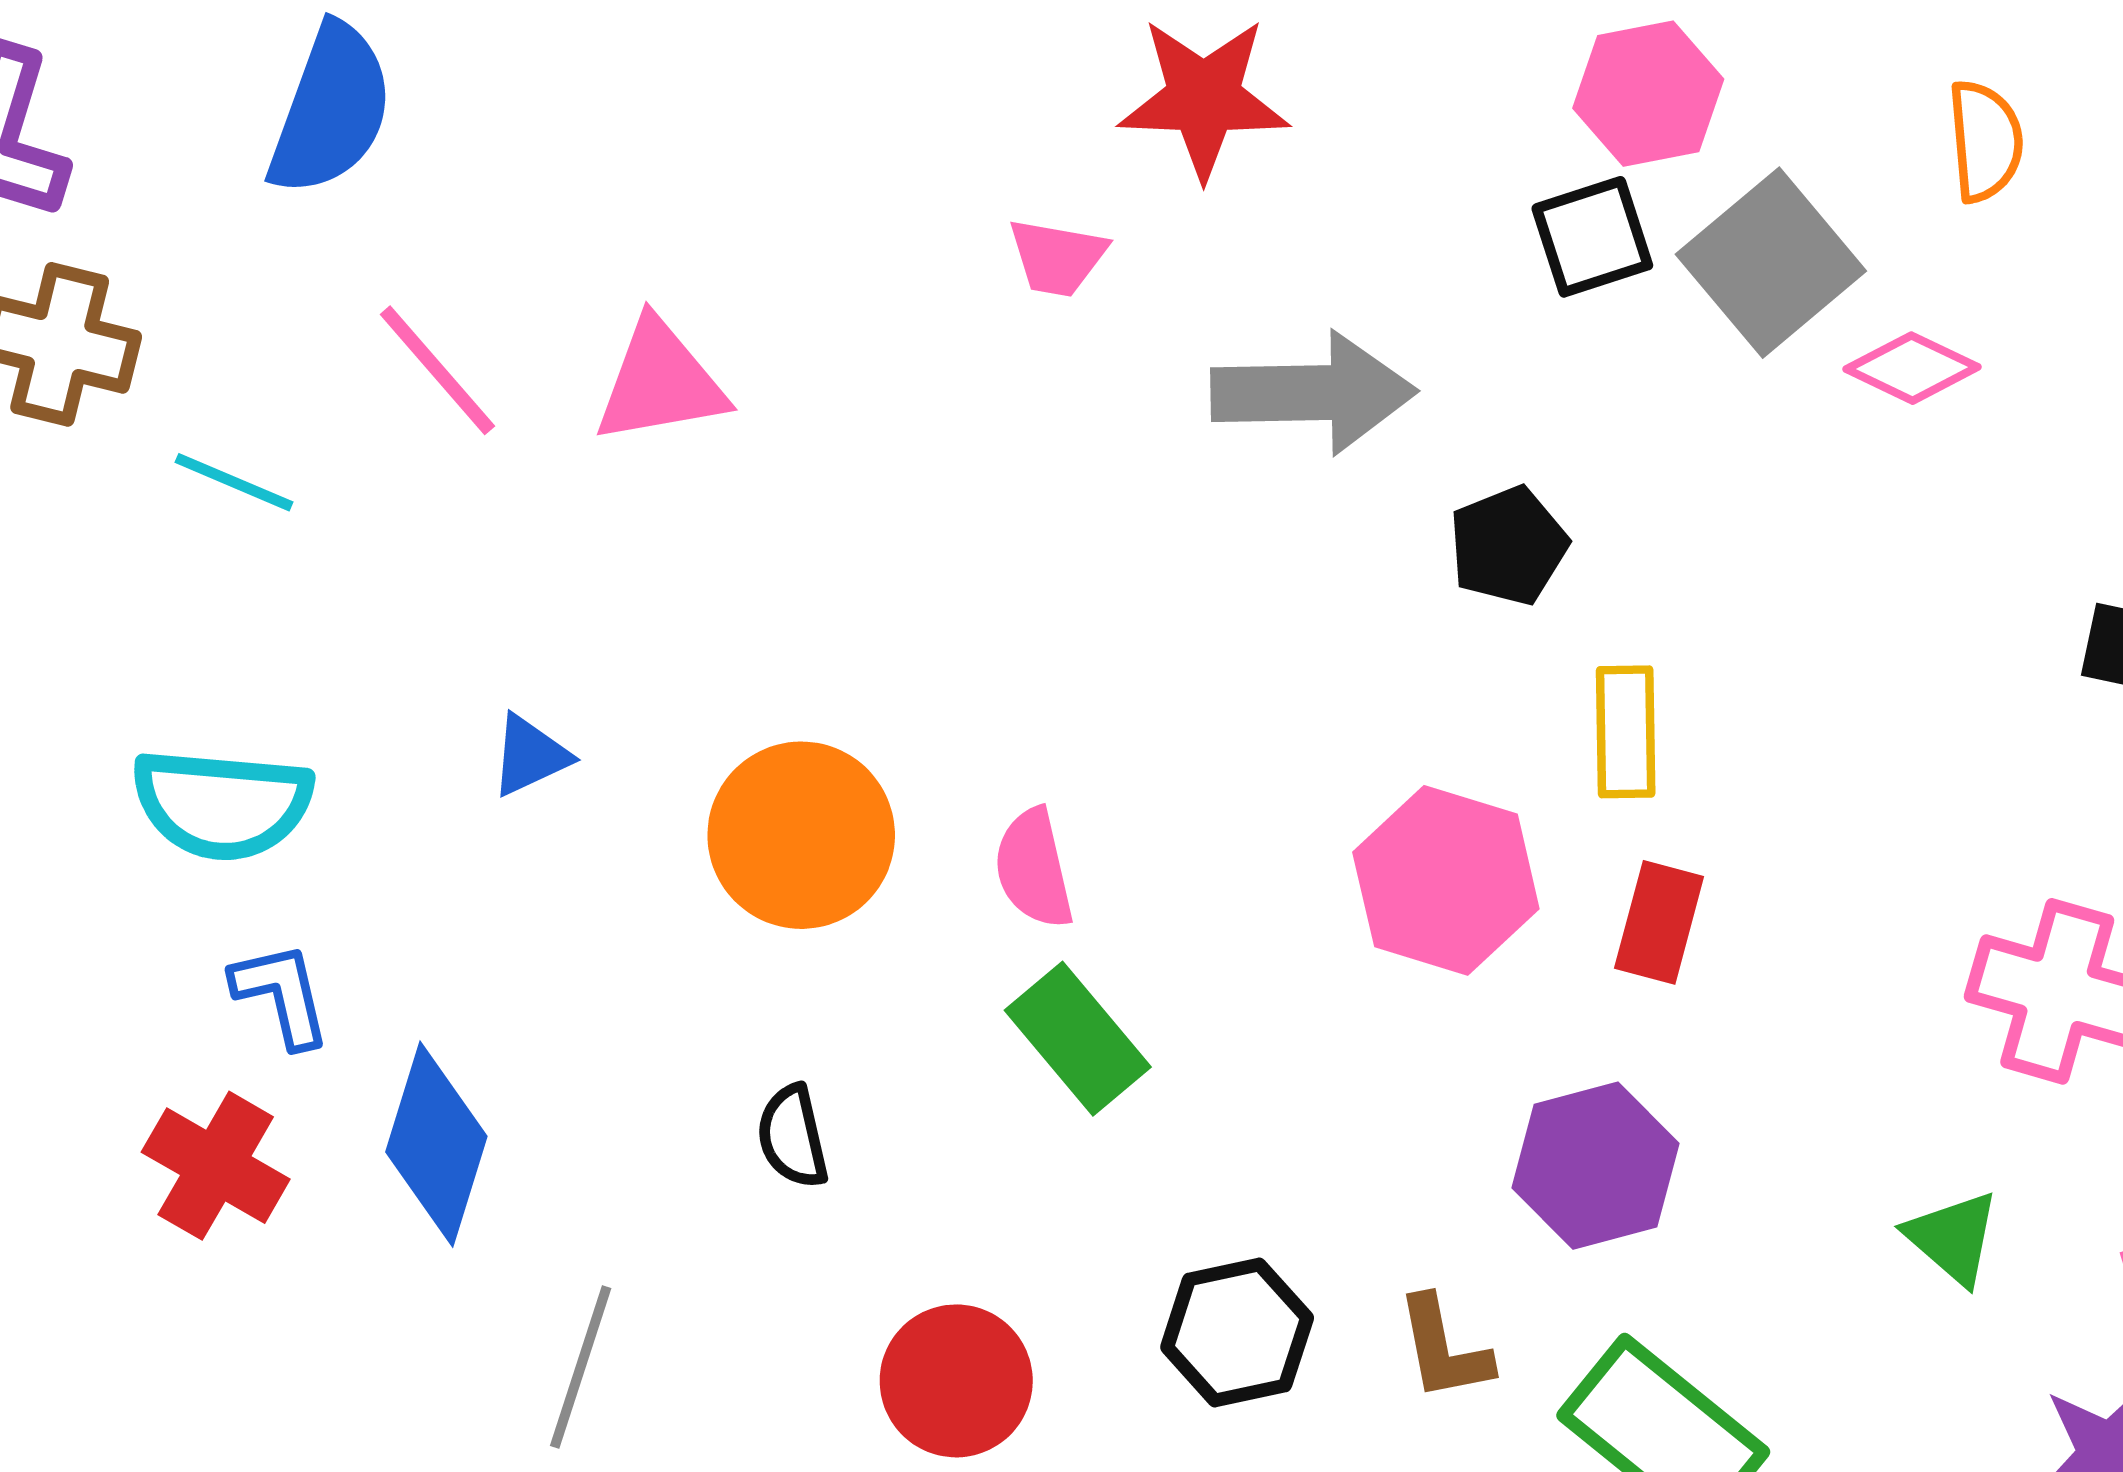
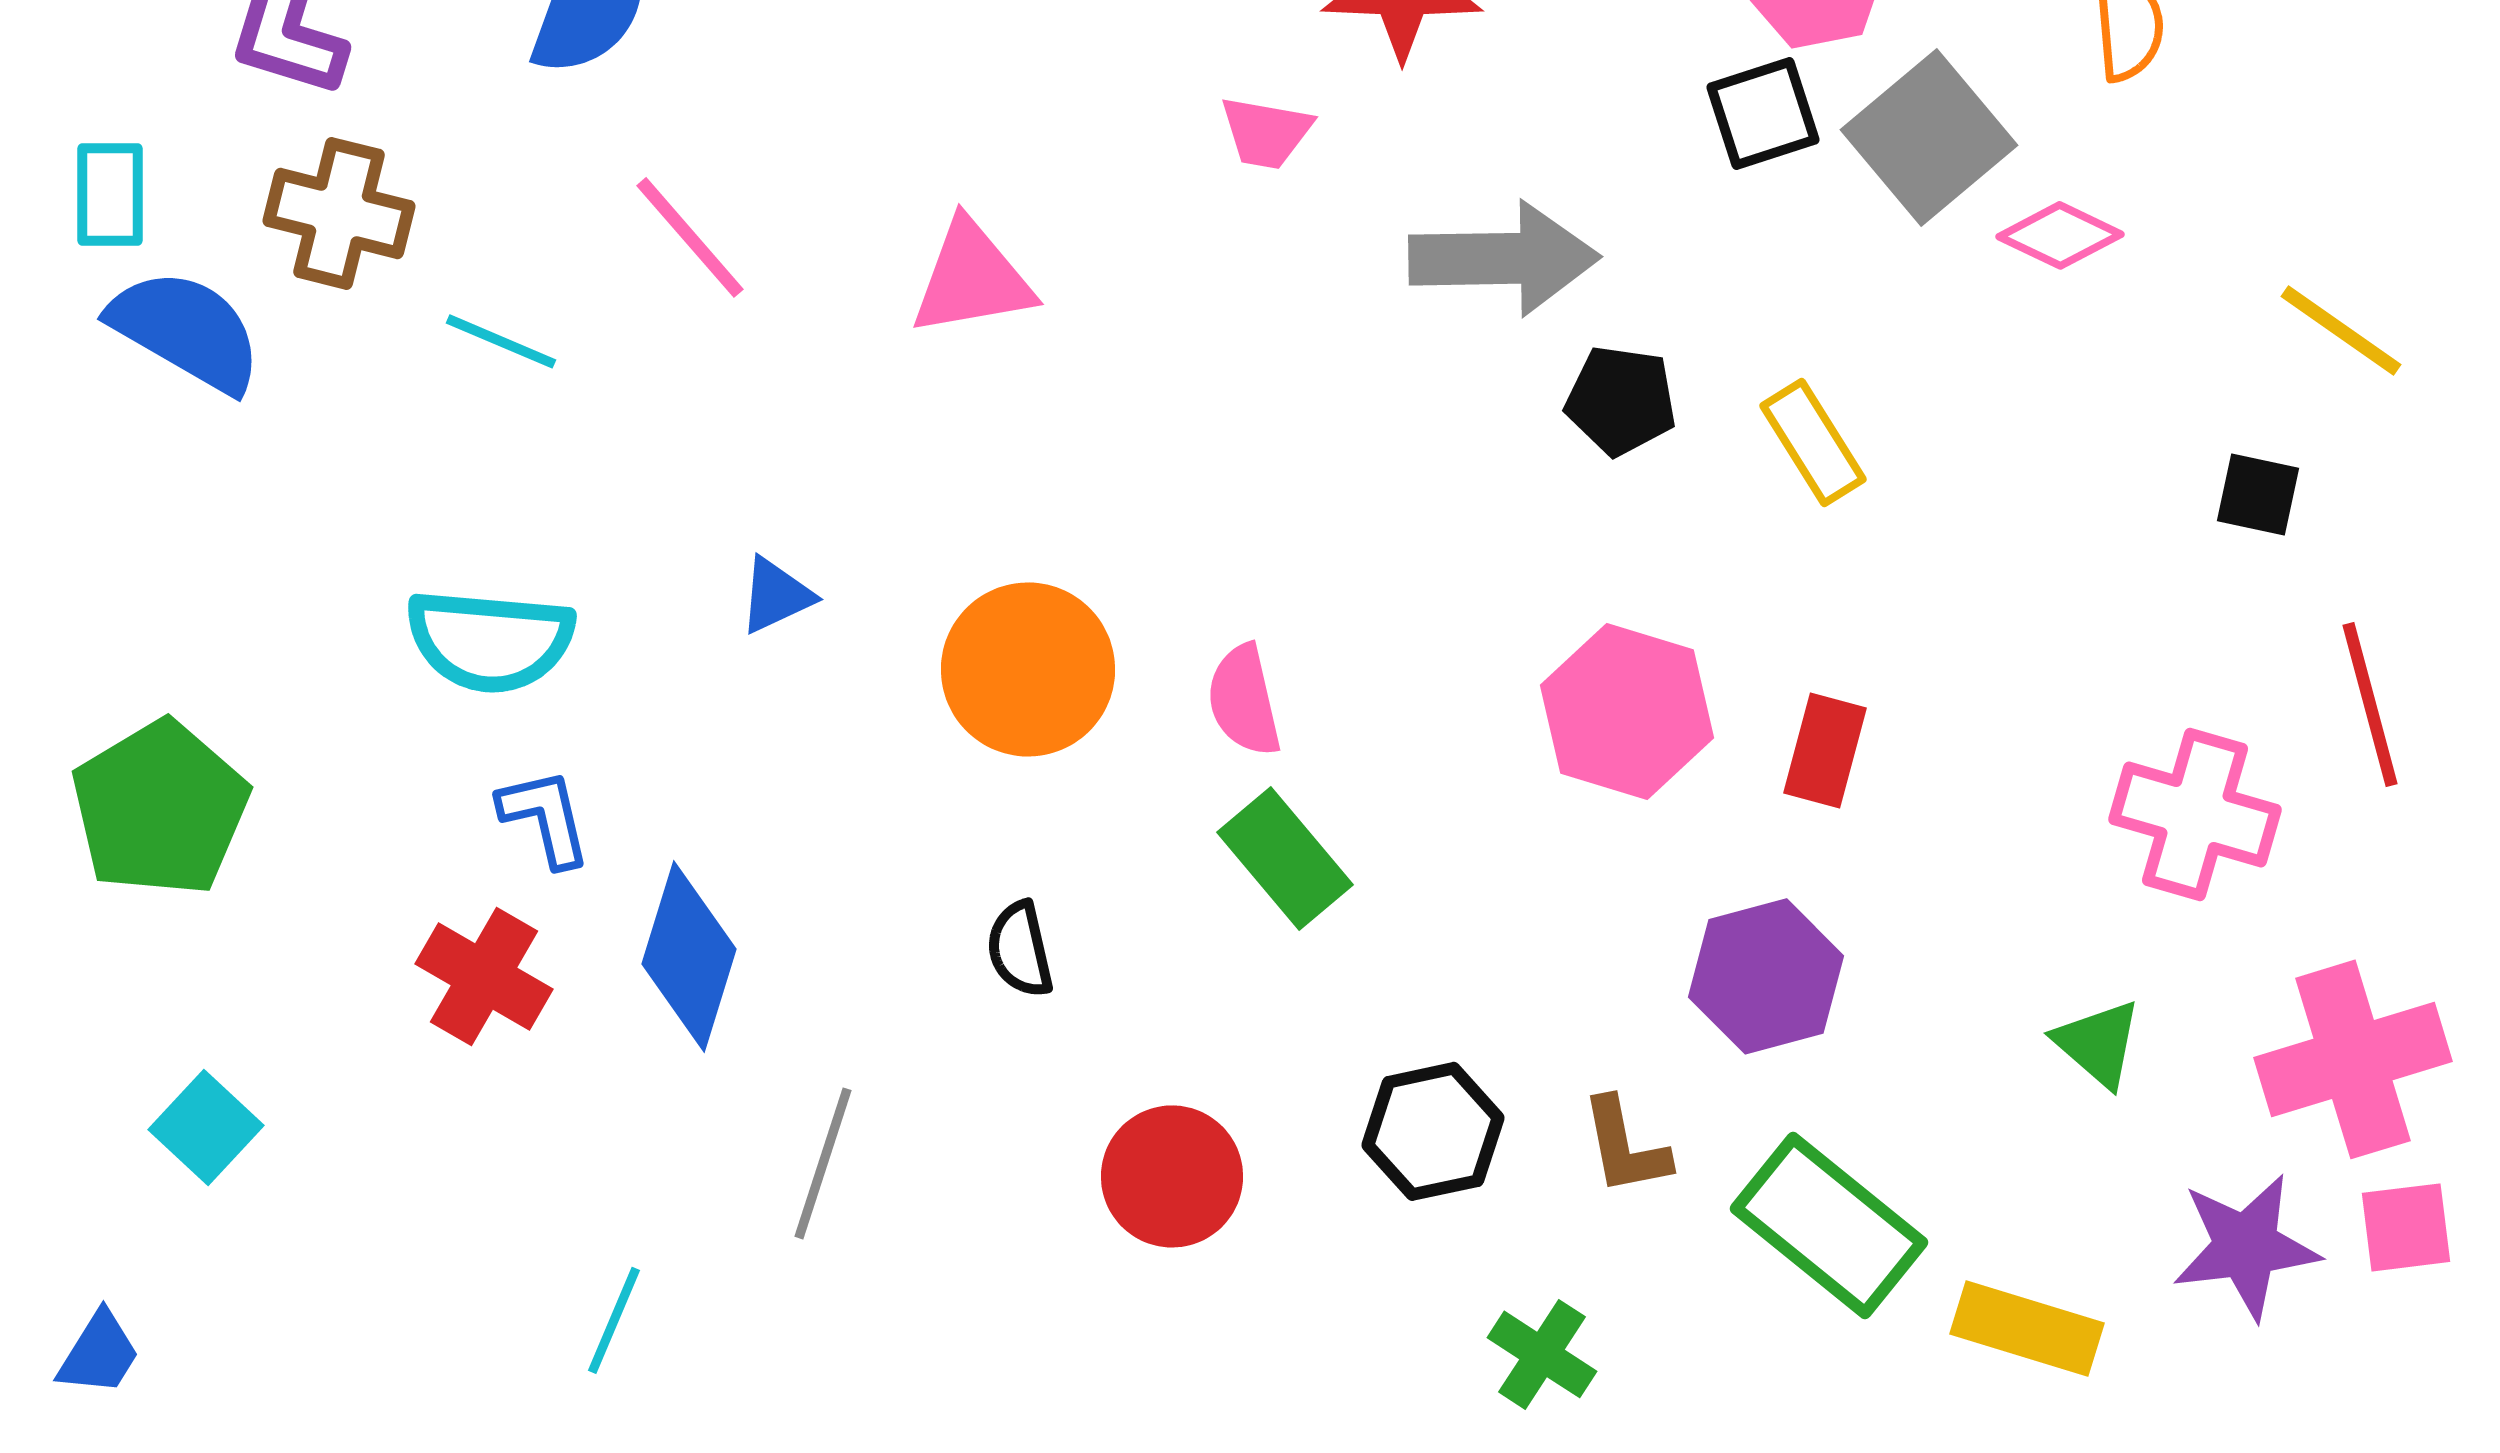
pink triangle: (660, 382) -> (972, 278), moved
black pentagon: (1508, 546) -> (1621, 400), moved, turned 30
yellow rectangle: (1626, 732) -> (1813, 442), moved, turned -31

